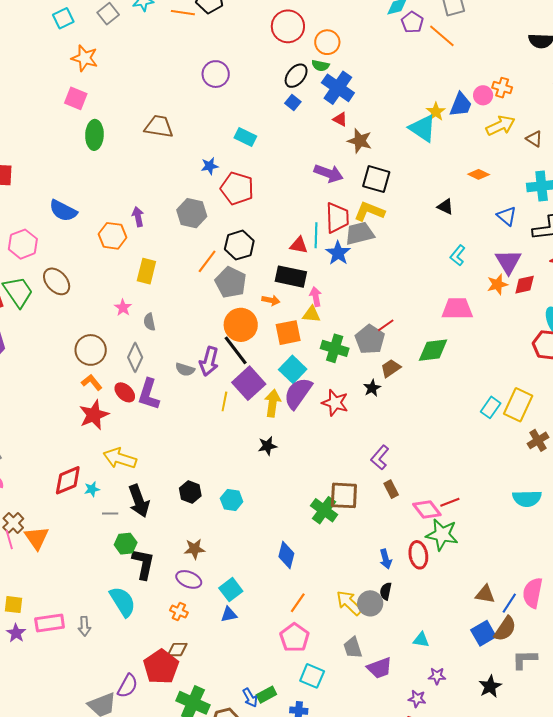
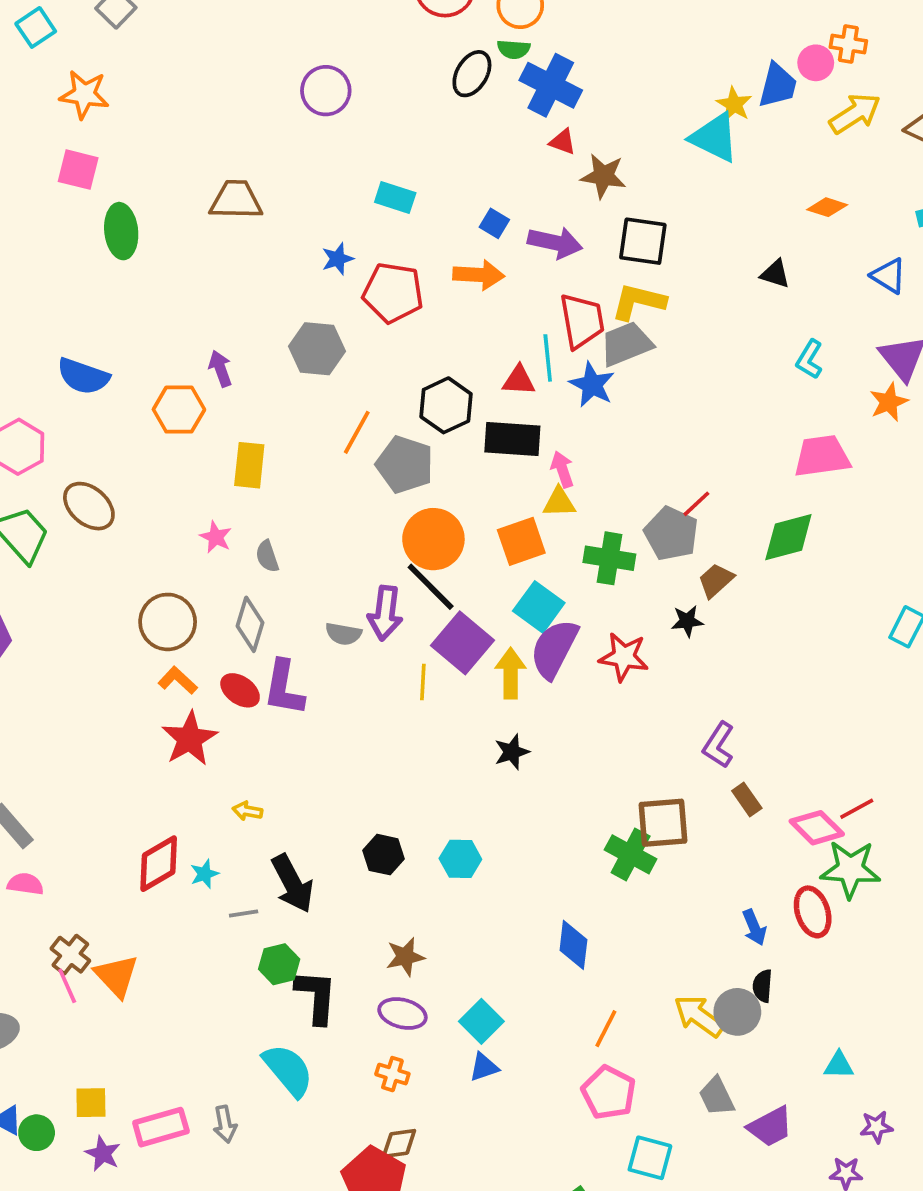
blue square: (293, 102) -> (494, 223), moved
black hexagon: (239, 245) -> (446, 405), moved
orange arrow: (271, 300) -> (479, 275), moved, size x1.5
black star: (372, 388) -> (687, 621), turned 30
yellow arrow: (120, 458) -> (247, 811), size x0.5

